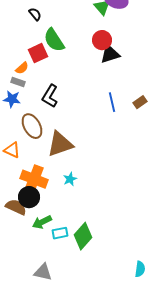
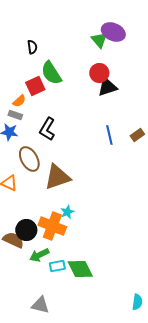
black semicircle: (35, 14) -> (32, 47), turned 32
orange cross: (34, 179) -> (52, 226), moved
green diamond: (83, 236) -> (80, 269), turned -68

